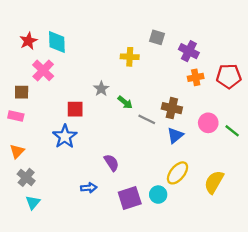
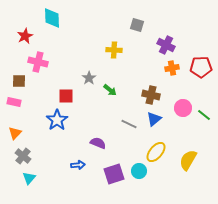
gray square: (157, 37) -> (137, 25), moved
cyan diamond: (57, 42) -> (52, 18), moved
pink cross: (43, 70) -> (38, 62), turned -30
gray line: (147, 119) -> (129, 124), moved
purple semicircle: (111, 163) -> (98, 143), turned -35

